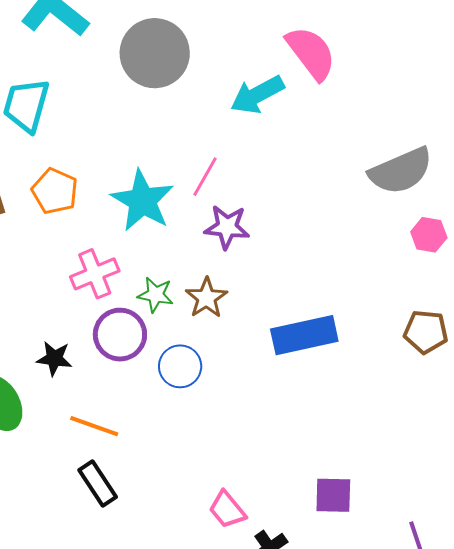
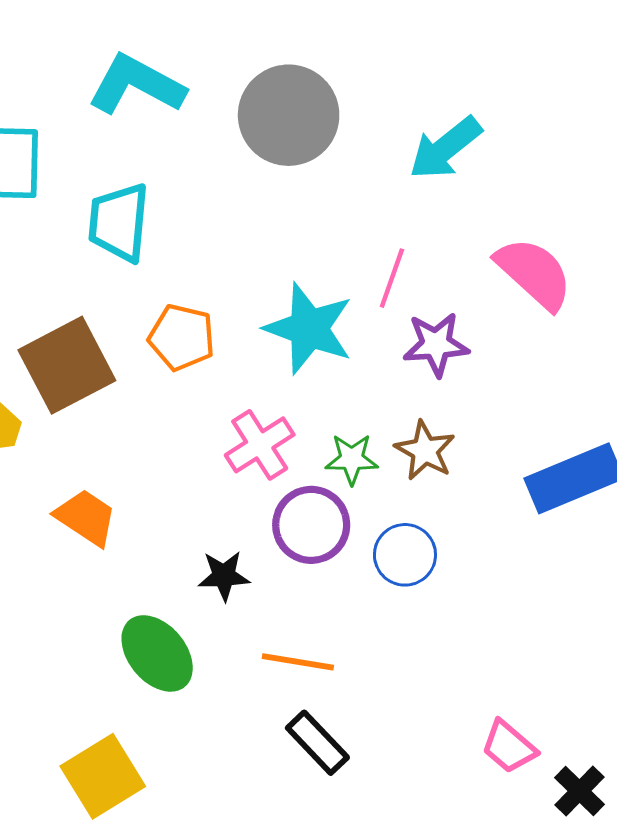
pink semicircle: (311, 53) -> (534, 273), moved

